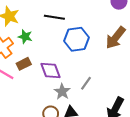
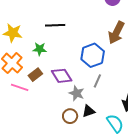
green star: (25, 37) -> (40, 49), moved
blue hexagon: (76, 39) -> (93, 55), moved

